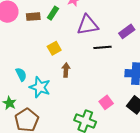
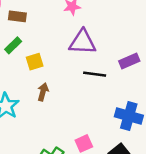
green rectangle: (53, 13) -> (13, 45), moved

